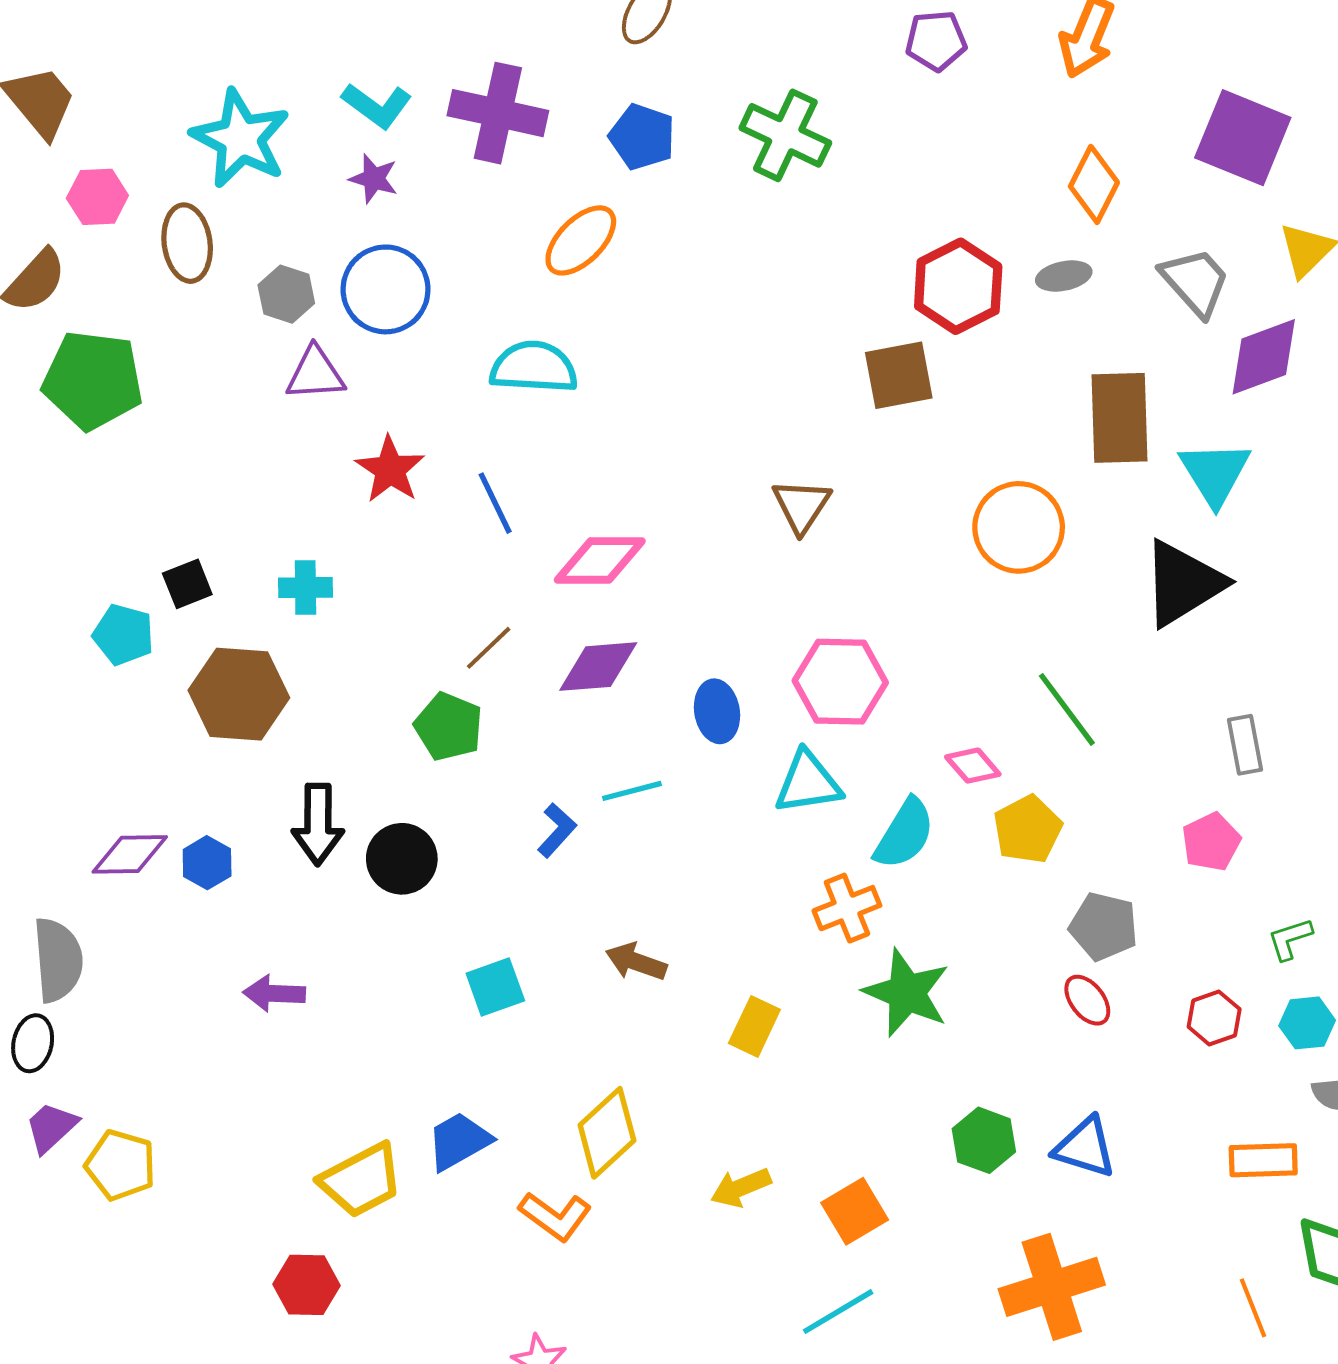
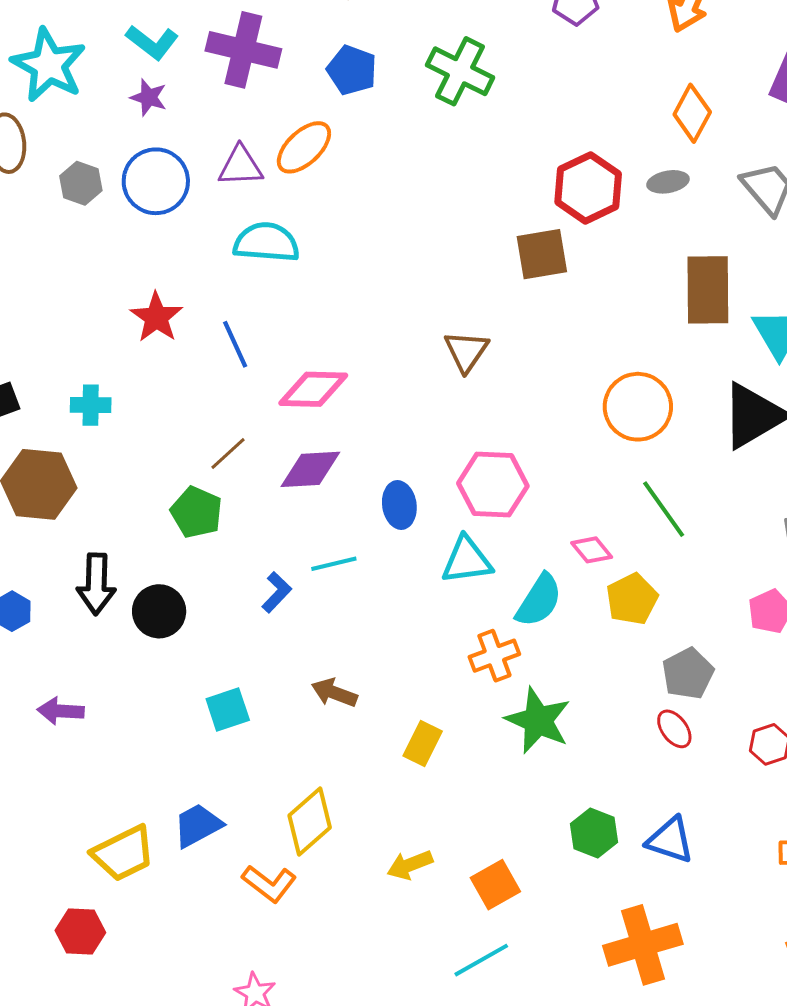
purple triangle: (315, 374) -> (240, 166), moved
orange circle: (1019, 527) -> (638, 407), moved
gray pentagon: (1104, 926) -> (688, 674), turned 30

